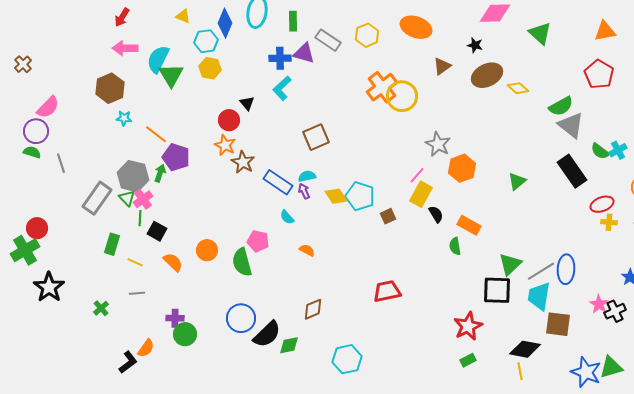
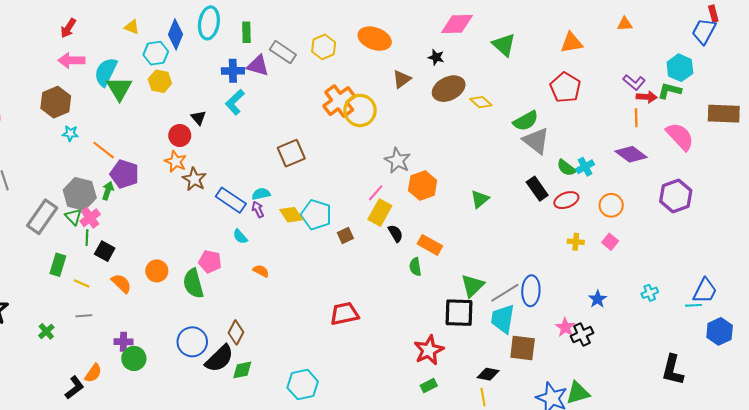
brown square: (316, 137) -> (291, 153), moved
black rectangle: (572, 171) -> (537, 189), size x0.7
red ellipse: (602, 204) -> (566, 200), moved
brown diamond: (313, 309) -> (236, 332), moved, turned -40
black diamond: (525, 349) -> (488, 374), size x0.7

